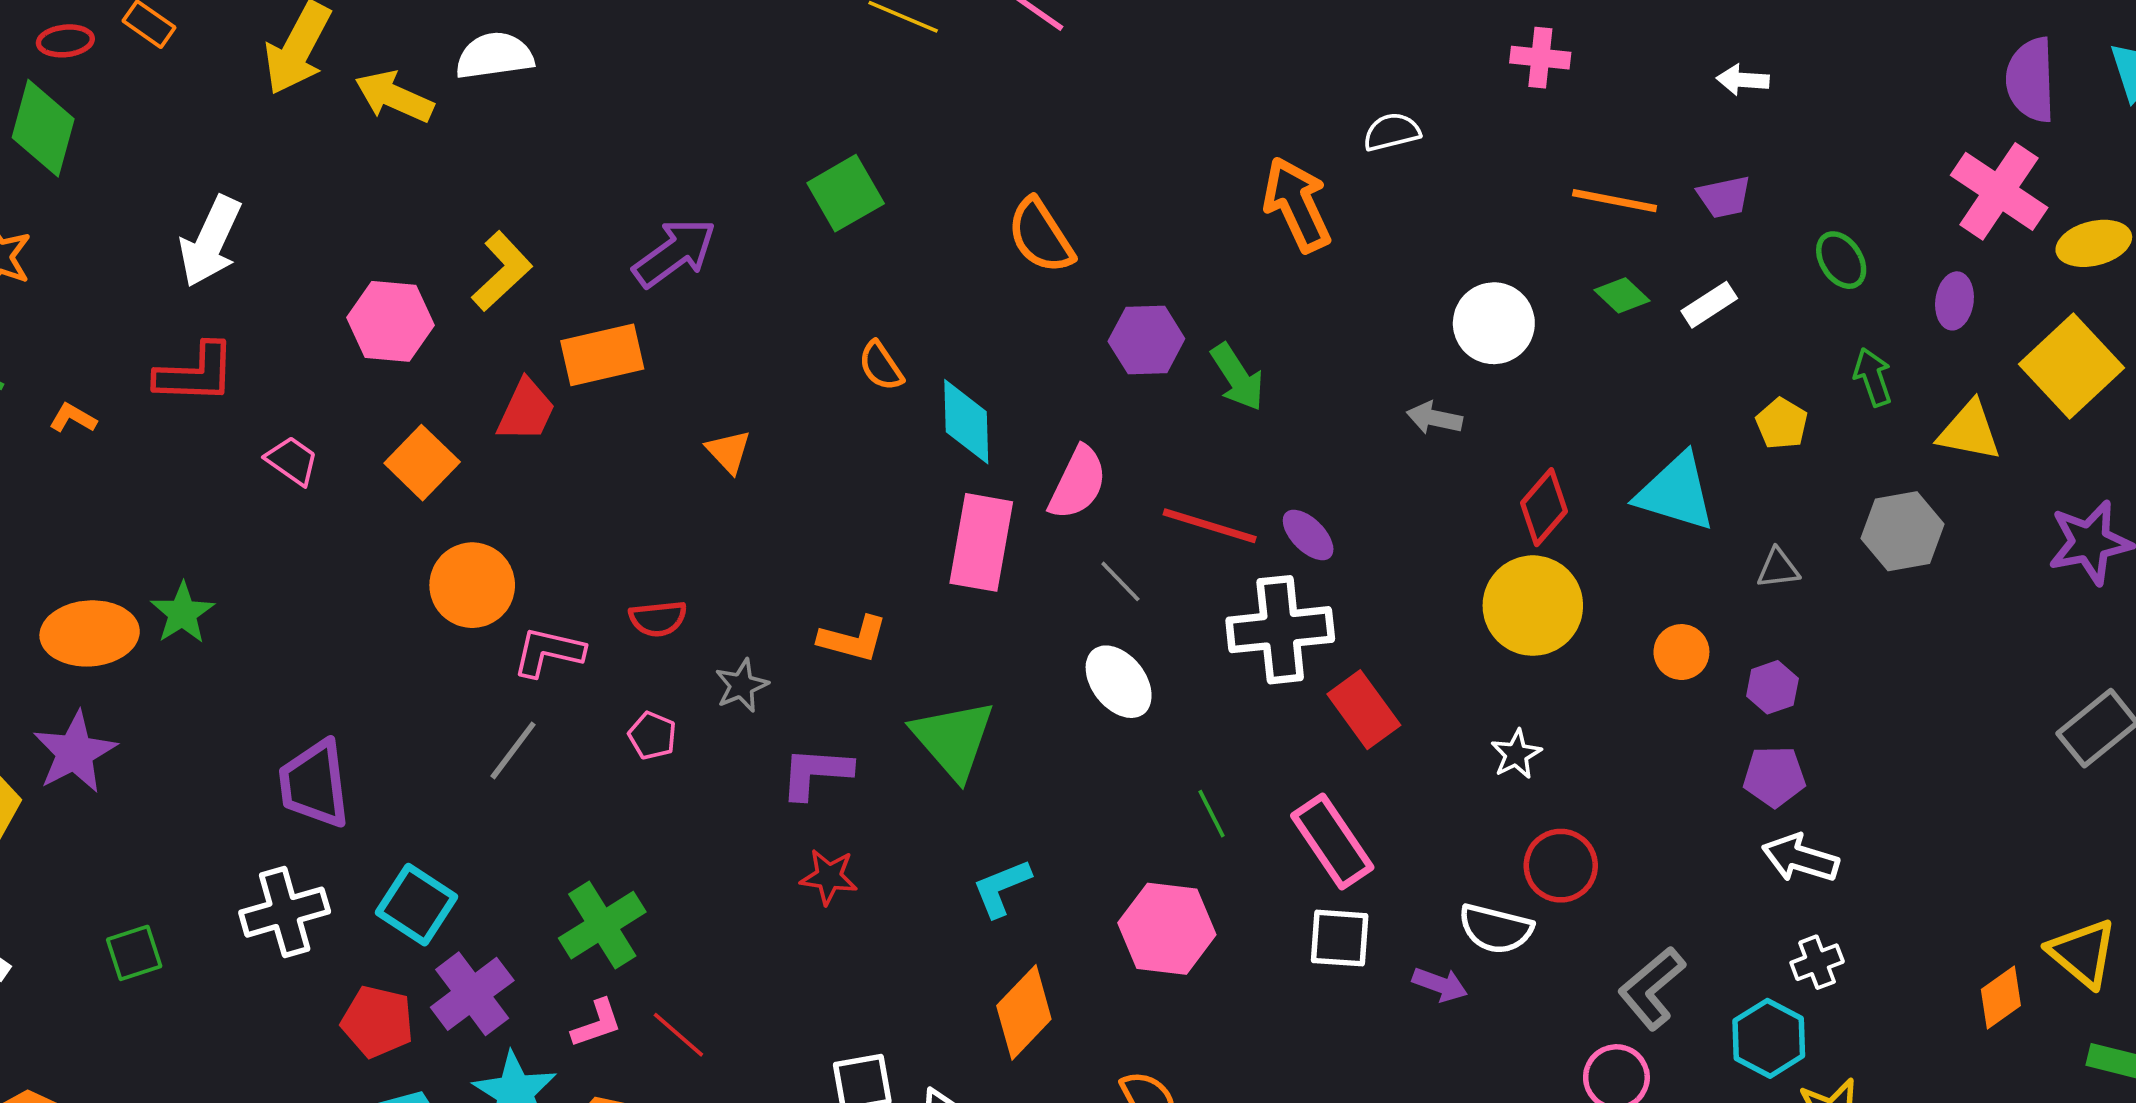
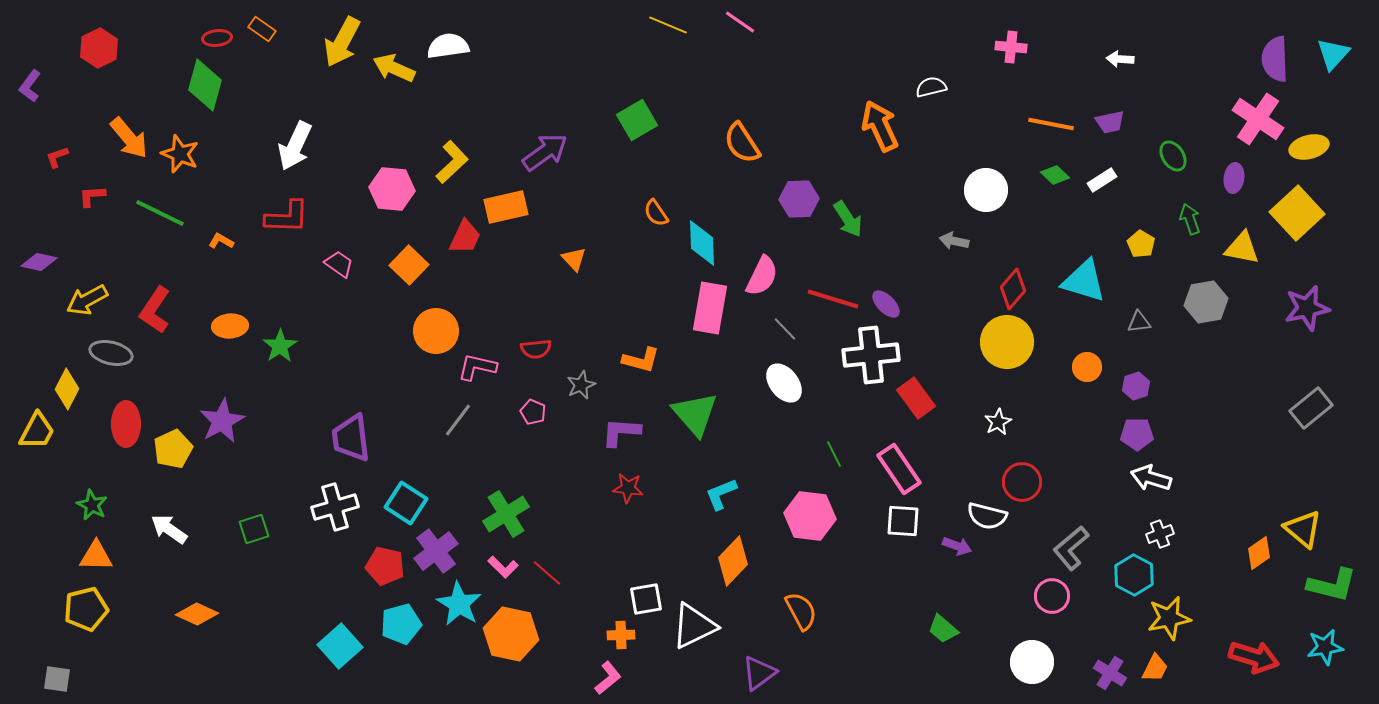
orange ellipse: (90, 633) -> (230, 326), moved, size x0.7
pink L-shape: (597, 1024) -> (503, 567), turned 64

